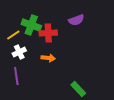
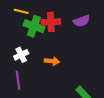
red cross: (48, 33) -> (51, 22), moved
yellow line: (13, 35) -> (21, 11), moved, turned 48

